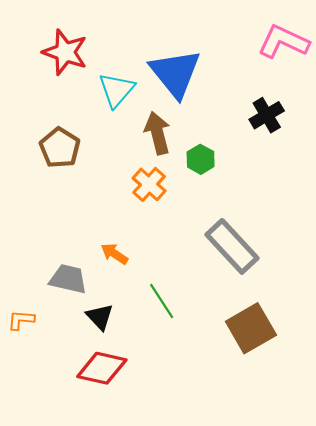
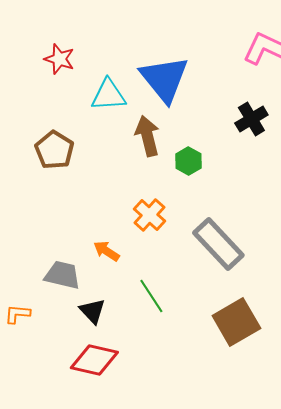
red star: (65, 52) -> (59, 59), size x0.7
cyan triangle: (117, 90) -> (108, 95), turned 45
orange cross: (149, 184) -> (149, 215), moved

